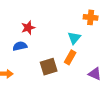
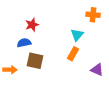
brown square: (49, 67) -> (35, 61), moved, turned 30

